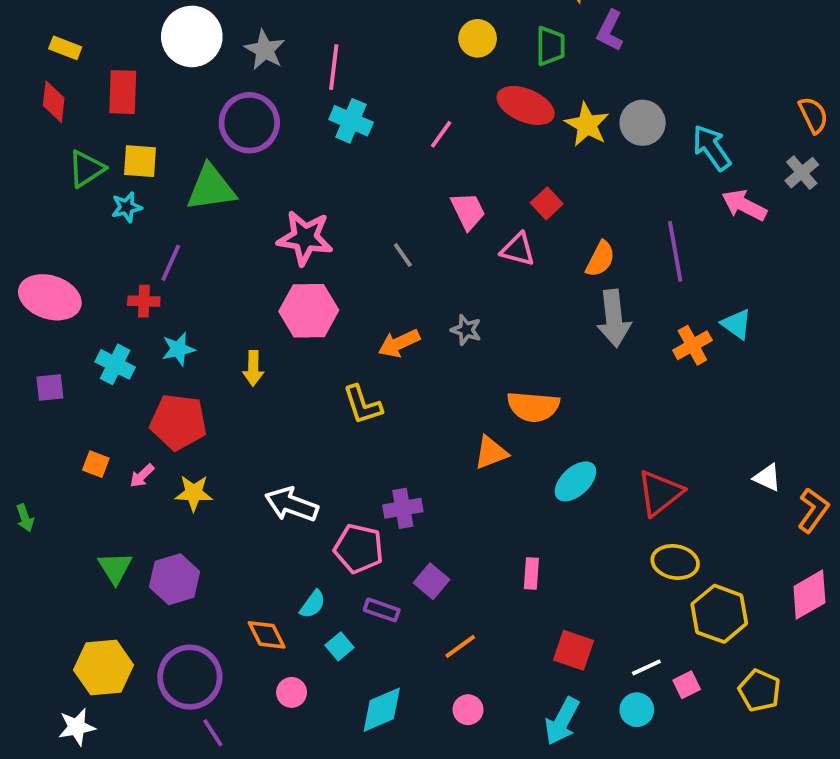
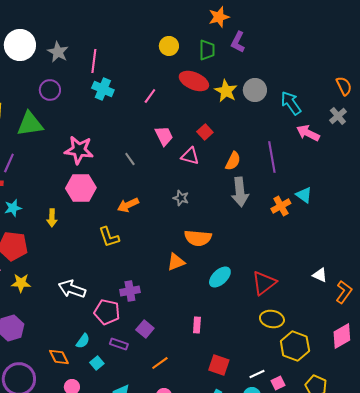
purple circle: (249, 123) -> (50, 90), size x0.7
gray star: (466, 330) -> (181, 198), moved

